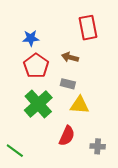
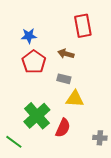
green cross: (38, 104) -> (37, 116), moved
gray cross: (98, 146) -> (100, 138), moved

